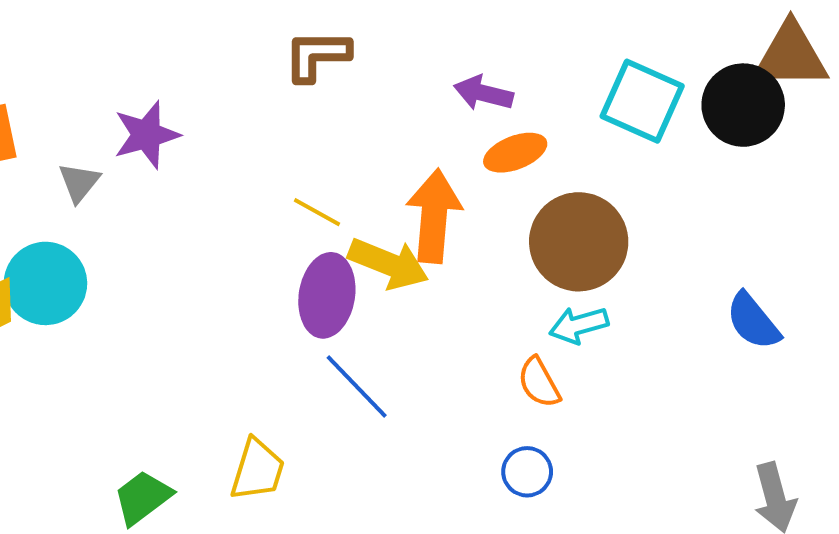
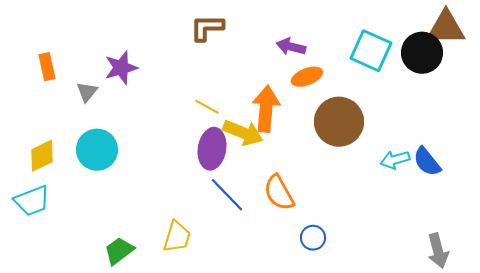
cyan circle: (45, 283) -> (97, 150), moved
cyan arrow: (579, 325) -> (395, 160), moved
orange semicircle: (539, 383) -> (279, 193), moved, size x1.4

